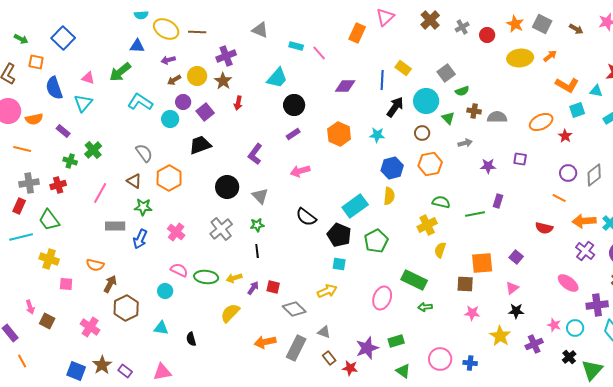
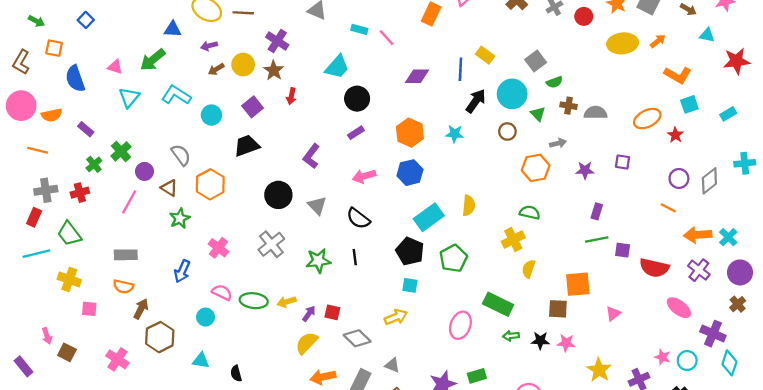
blue square: (63, 38) -> (86, 20), size x0.6
purple cross: (226, 56) -> (277, 41), turned -36
cyan triangle: (596, 91) -> (707, 35), moved
purple circle: (183, 102) -> (144, 171), moved
cyan triangle: (83, 103) -> (129, 97), moved
green cross: (70, 161) -> (94, 164), turned 32
orange hexagon: (430, 164) -> (536, 168), moved
blue hexagon: (392, 168) -> (410, 173), moved
green star: (143, 207) -> (180, 218), turned -30
green line: (475, 214) -> (597, 240), moved
black semicircle: (306, 217) -> (358, 218), moved
green star: (257, 225) -> (318, 261), moved, size x1.5
gray rectangle: (115, 226) -> (126, 255), moved
red semicircle: (544, 228) -> (654, 268), moved, size x1.4
blue arrow: (140, 239) -> (182, 271), moved
black line: (257, 251) -> (355, 257), moved
purple square: (516, 257) -> (623, 250), moved, turned -32
purple cross: (597, 305) -> (713, 334), turned 30
black star: (516, 311) -> (540, 341), moved
yellow semicircle: (230, 313) -> (307, 343), moved

